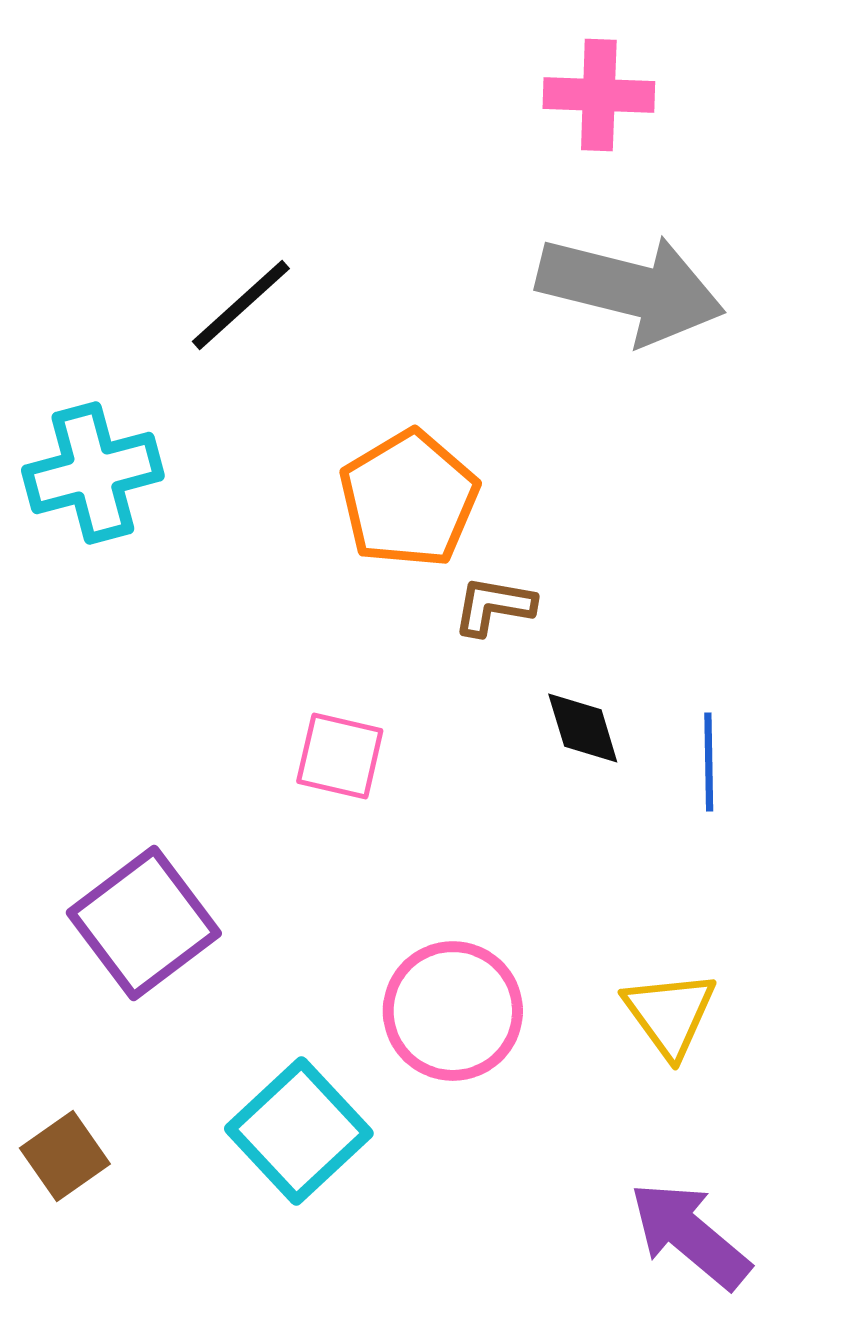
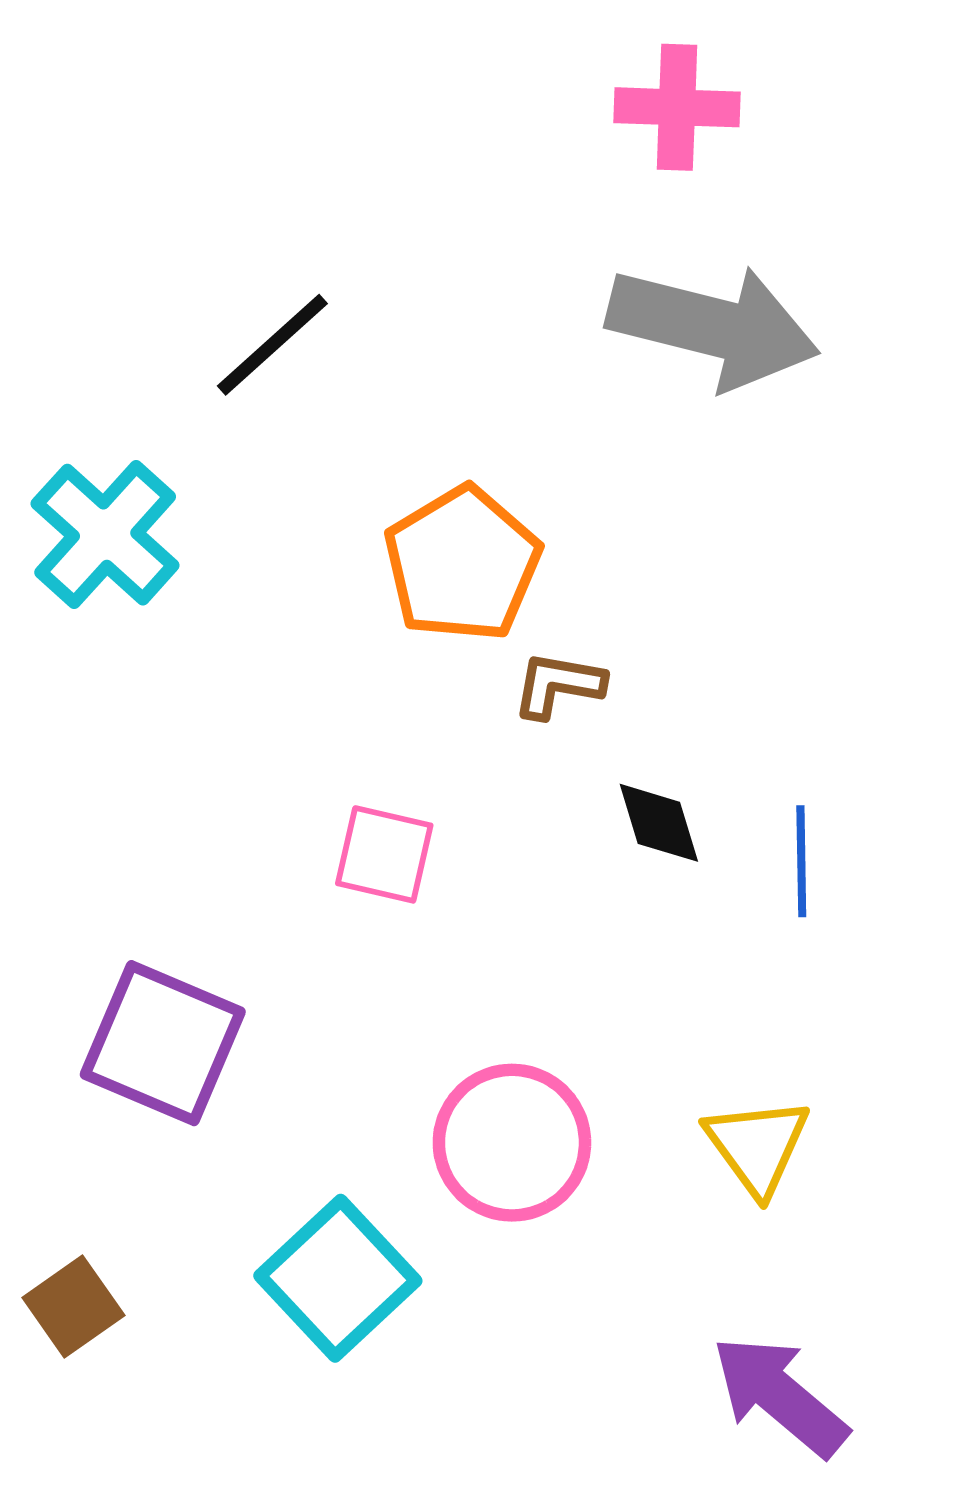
cyan cross: (93, 473) -> (105, 535), turned -33
purple square: (144, 923) -> (163, 1043), turned -30

